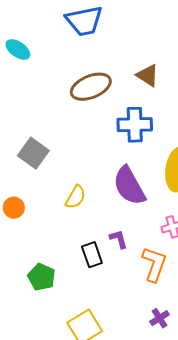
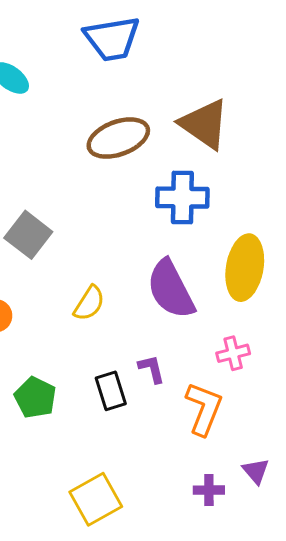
brown triangle: (148, 75) -> (204, 124), size x1.5
green pentagon: (41, 277) -> (35, 398), moved
purple cross: (160, 318) -> (209, 490), turned 30

